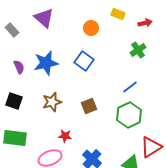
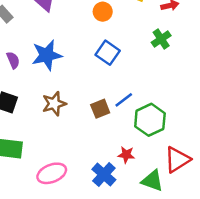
blue square: (84, 61) -> (108, 53), moved
blue line: (130, 87) -> (124, 100), moved
red star: (65, 136) -> (126, 155), moved

